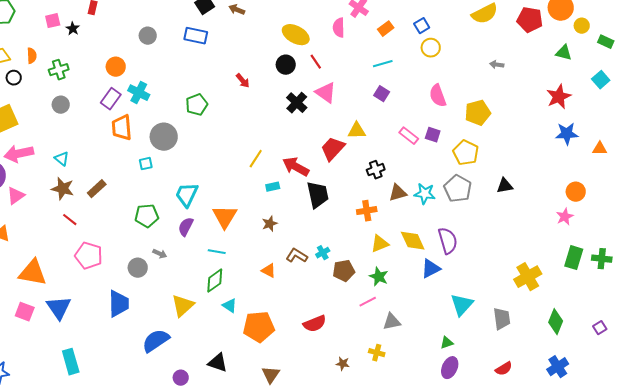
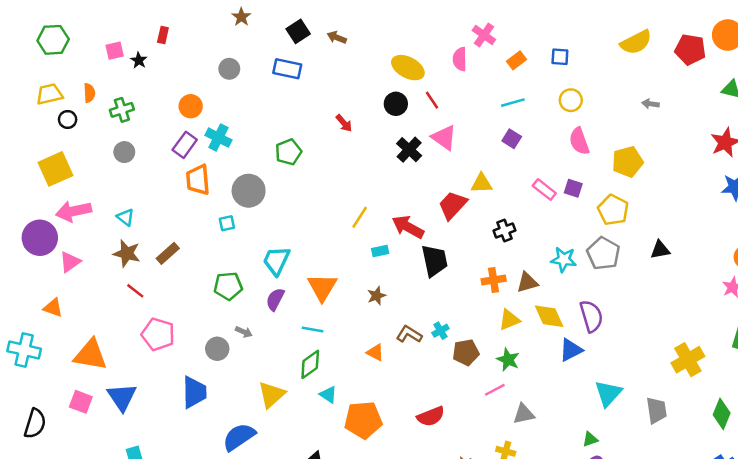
blue square: (422, 26) -> (560, 57), turned 35
yellow circle: (431, 48) -> (571, 100), moved
brown triangle: (398, 193) -> (527, 282), moved

